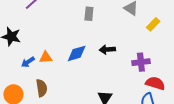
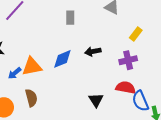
yellow rectangle: (153, 24) -> (136, 34), moved
orange triangle: (46, 57) -> (32, 66), size x1.5
red semicircle: (155, 83) -> (126, 87), moved

